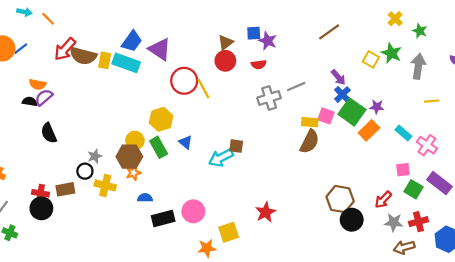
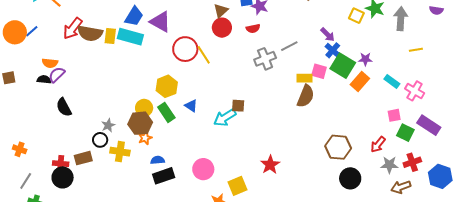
black rectangle: (163, 218) -> (164, 176), moved
black circle: (352, 220) -> (350, 178), moved

